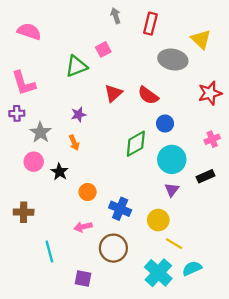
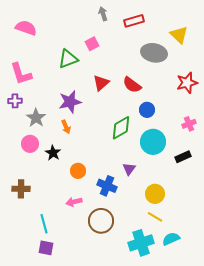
red rectangle: (150, 24) -> (134, 21), turned 60
purple star: (79, 115) -> (70, 102), size x1.6
purple triangle: (172, 190) -> (129, 169), moved
yellow circle: (158, 220) -> (155, 194), moved
cyan cross: (158, 273) -> (141, 243), turned 30
purple square: (83, 278) -> (46, 248), moved

